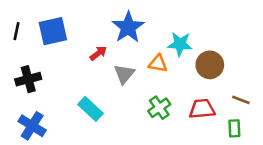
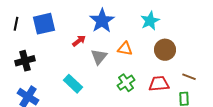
cyan star: (180, 44) -> (150, 21), moved, turned -30

